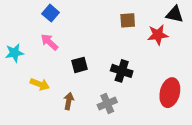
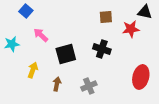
blue square: (51, 13) -> (26, 11), moved
black square: (80, 65) -> (66, 54), size x1.5
black cross: (122, 71) -> (102, 49), moved
yellow arrow: (40, 84) -> (33, 70), turned -91

